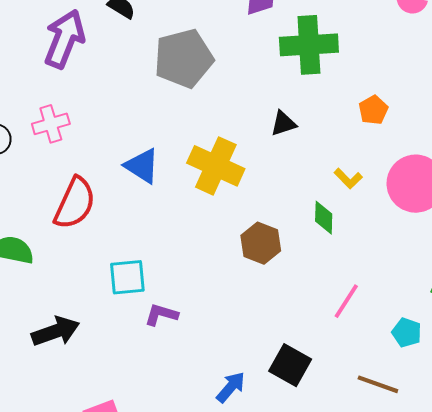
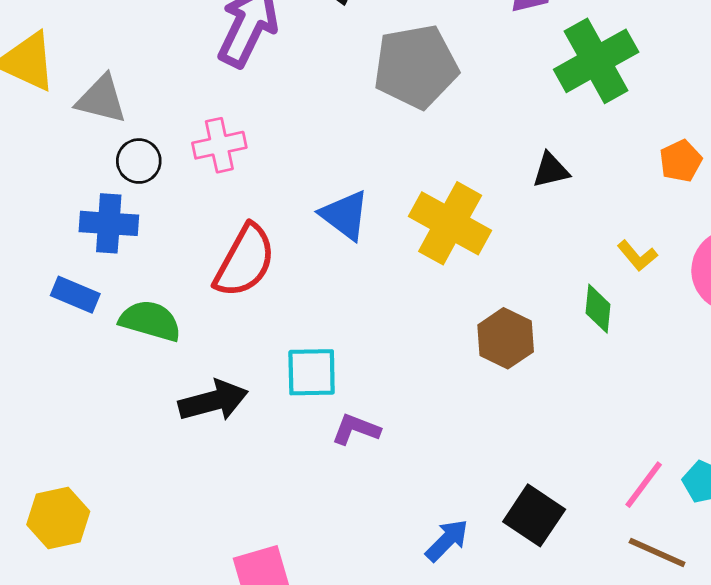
green cross: (309, 45) -> (596, 61), turned -30
pink line: (346, 301) -> (644, 485), moved
black arrow: (56, 331) -> (213, 401), moved

